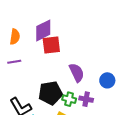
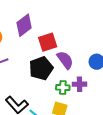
red square: (51, 45) -> (48, 42), moved
black pentagon: (50, 93) -> (41, 68), moved

